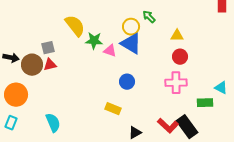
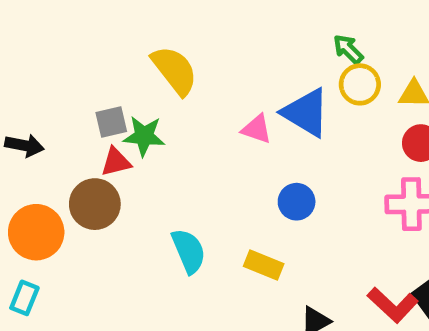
yellow circle: (131, 27) -> (360, 84), moved
green star: (94, 41) -> (144, 136), moved
brown circle: (32, 65) -> (95, 204), moved
cyan semicircle: (53, 123) -> (189, 251), moved

